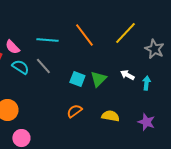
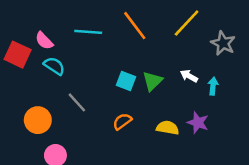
gray line: (43, 66) -> (77, 102), moved
purple star: (146, 122) -> (198, 123), moved

